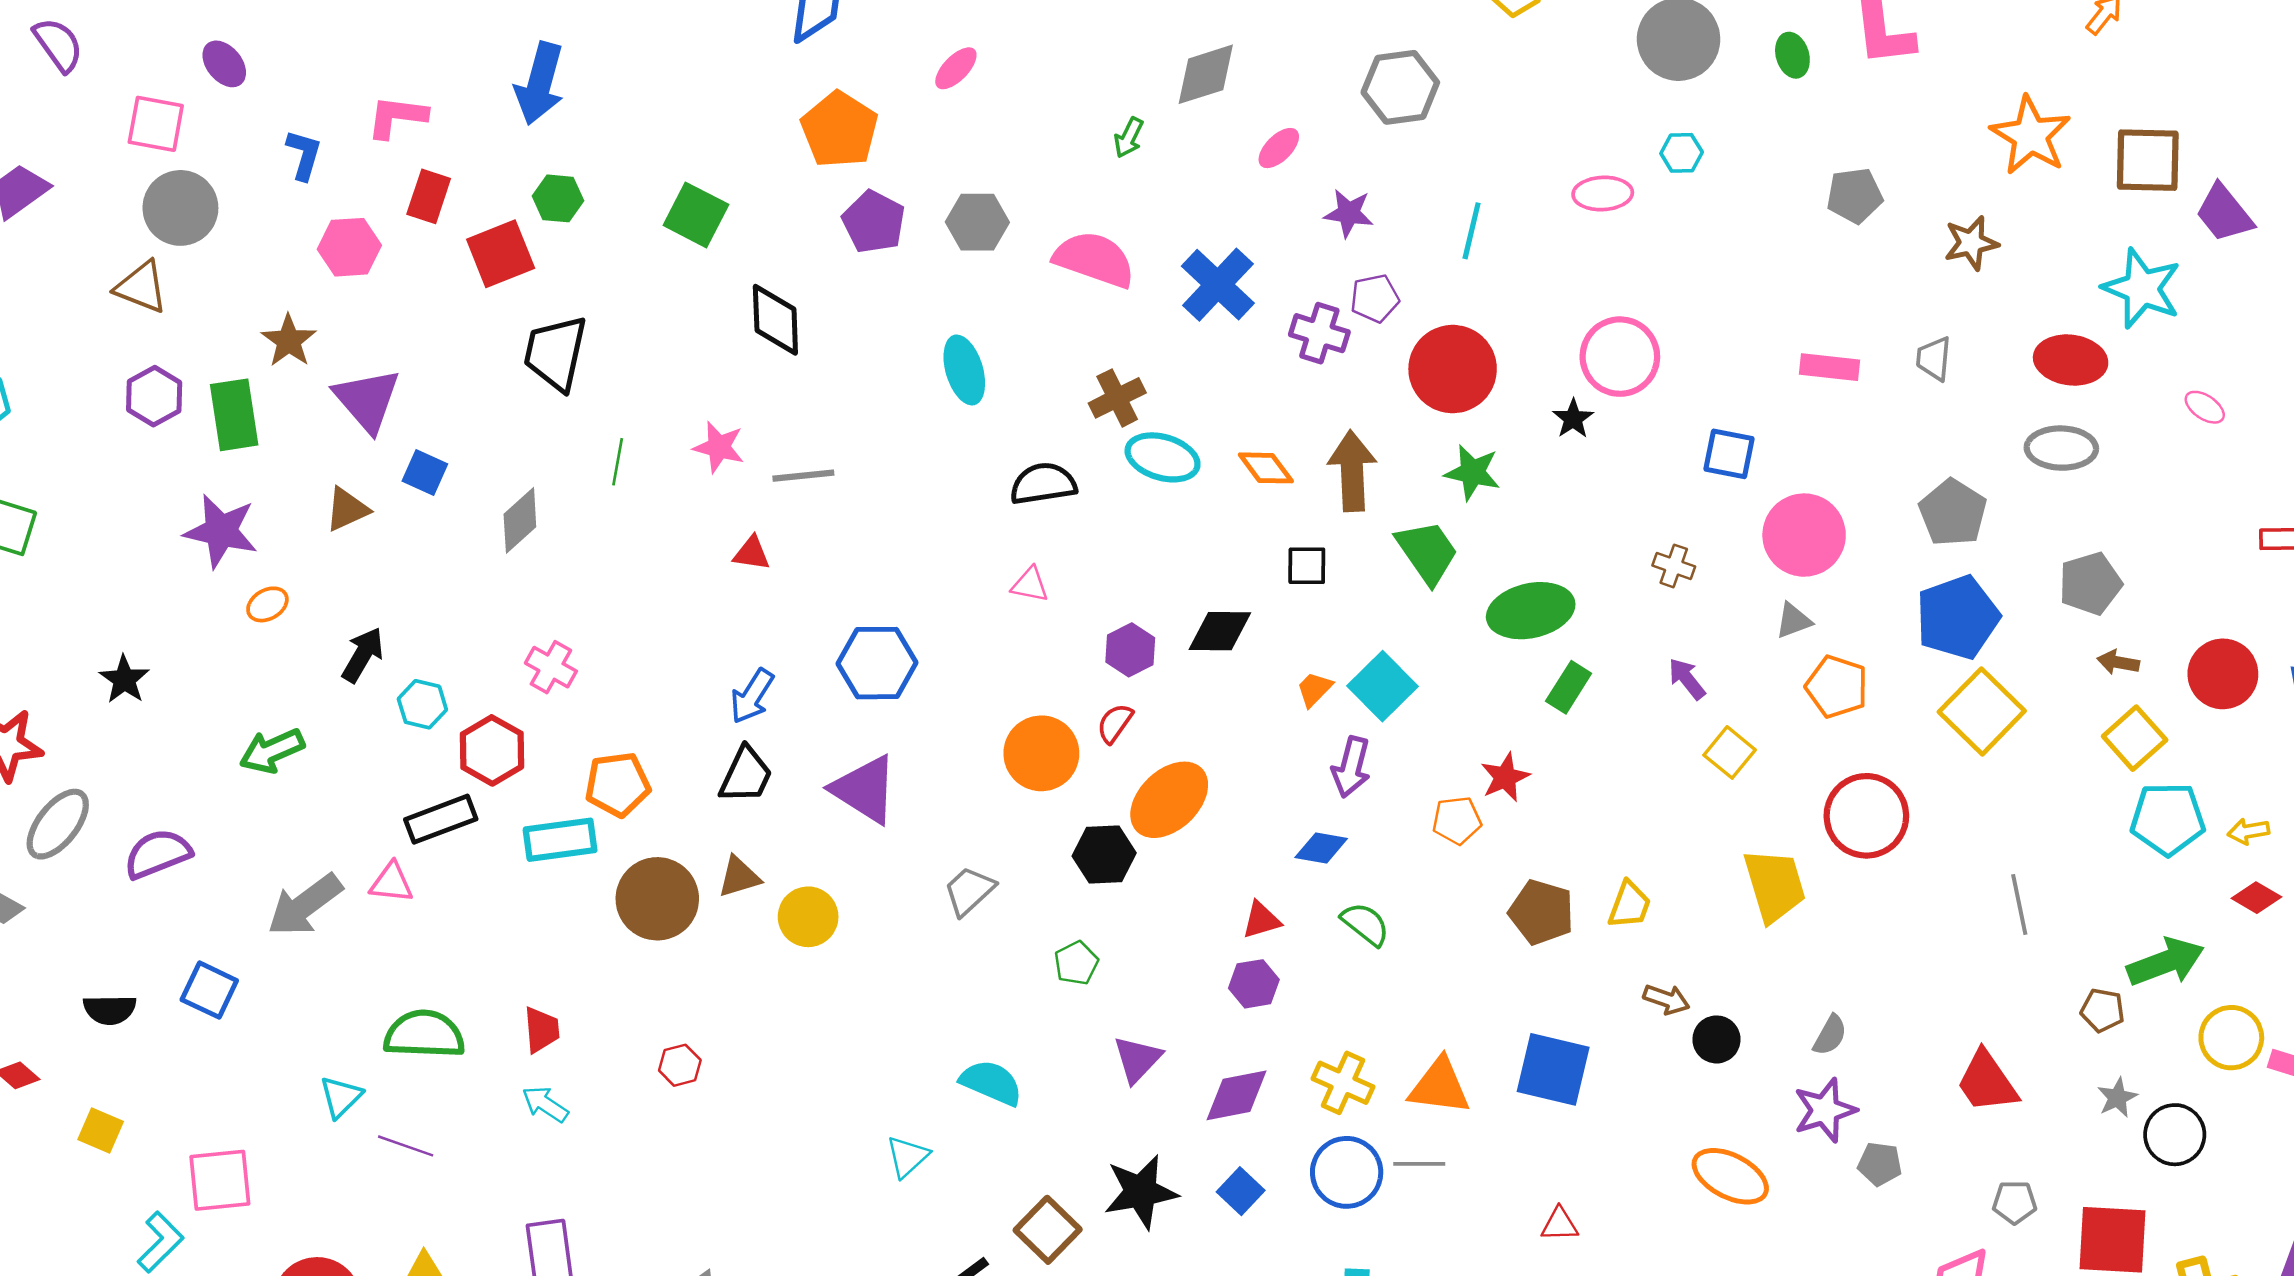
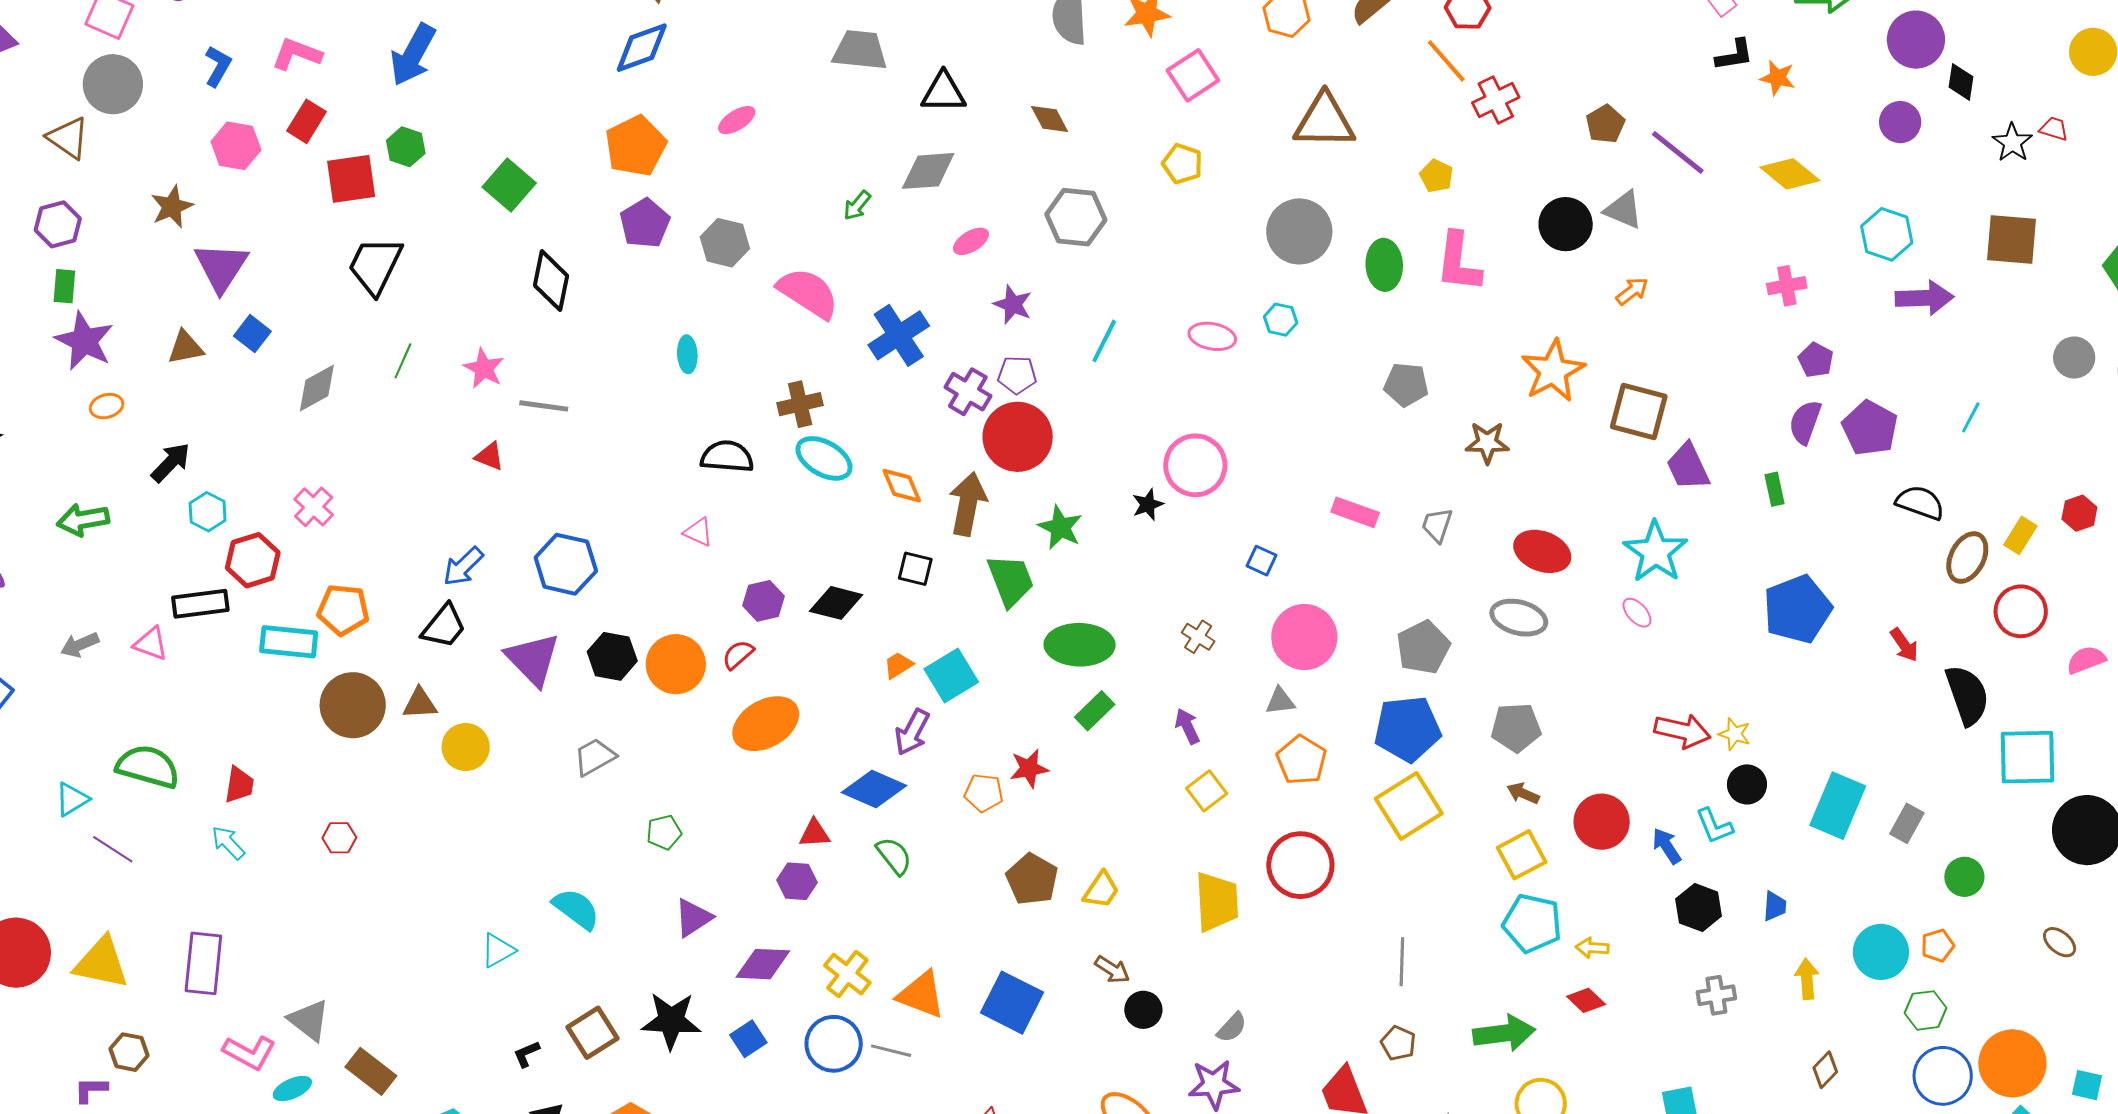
green ellipse: (1792, 55) -> (1384, 265), size x1.4
cyan star: (2142, 288) -> (1656, 552), moved
red circle: (1453, 369) -> (1018, 437), moved
cyan ellipse: (964, 370) -> (687, 354), size x0.7
green rectangle: (234, 415) -> (64, 286), moved, size x0.6
blue square: (1729, 454) -> (1262, 561), size x0.7
blue diamond: (1321, 848) -> (874, 789), size x1.5
black hexagon: (1104, 854) -> (612, 656), moved
gray arrow: (305, 905) -> (80, 645), size x0.6
brown pentagon: (2103, 1010) -> (1398, 1043), moved

